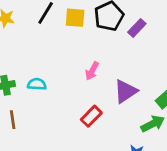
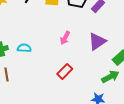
purple triangle: (126, 91) -> (97, 41), moved

